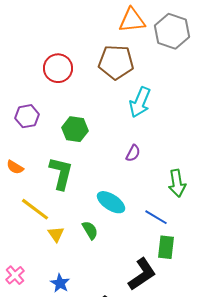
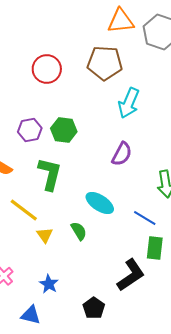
purple hexagon: (27, 116) -> (30, 130), moved
purple semicircle: (133, 153) -> (122, 154), size x1.4

